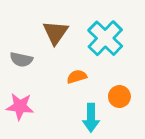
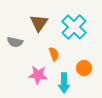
orange semicircle: (77, 77) -> (54, 54), turned 88
pink star: (20, 106) -> (38, 75), moved

